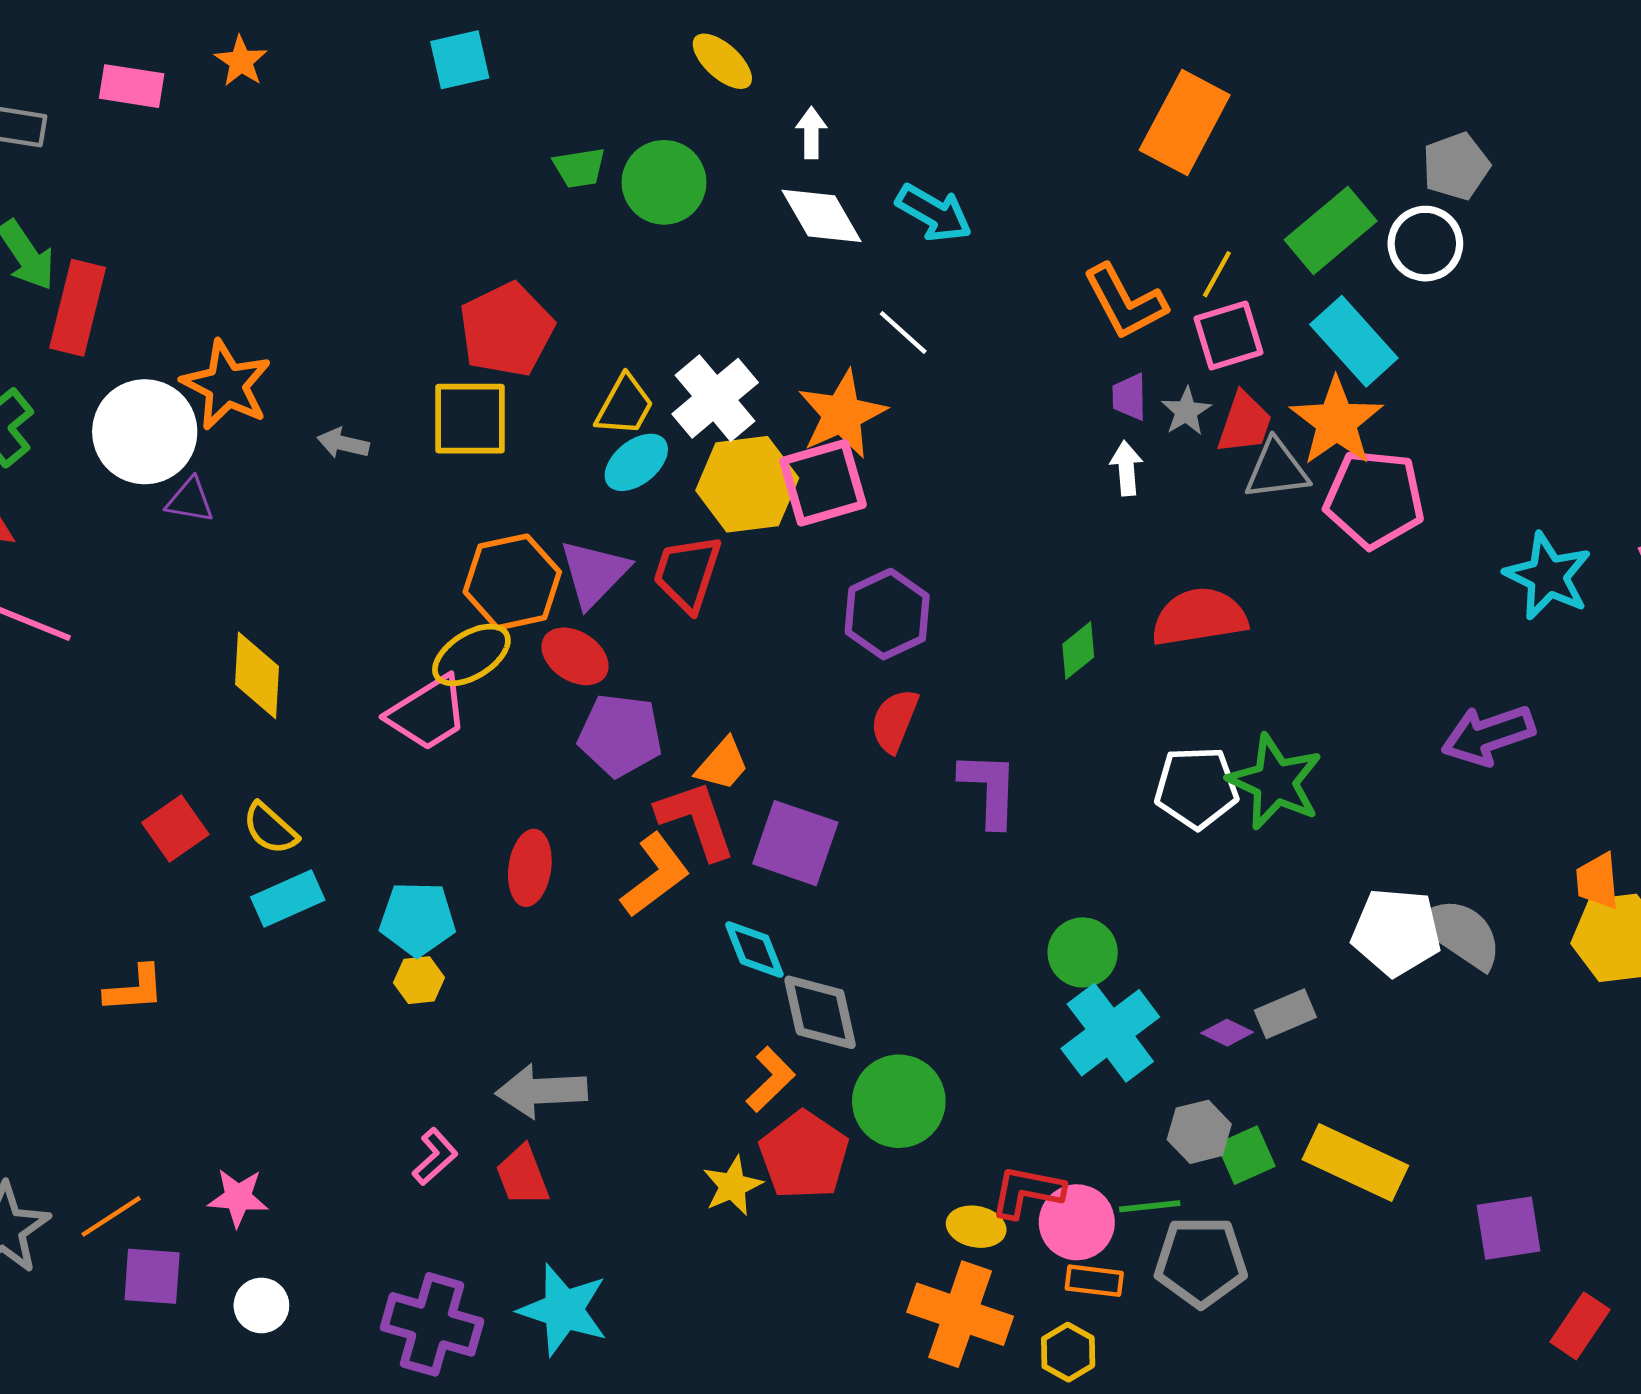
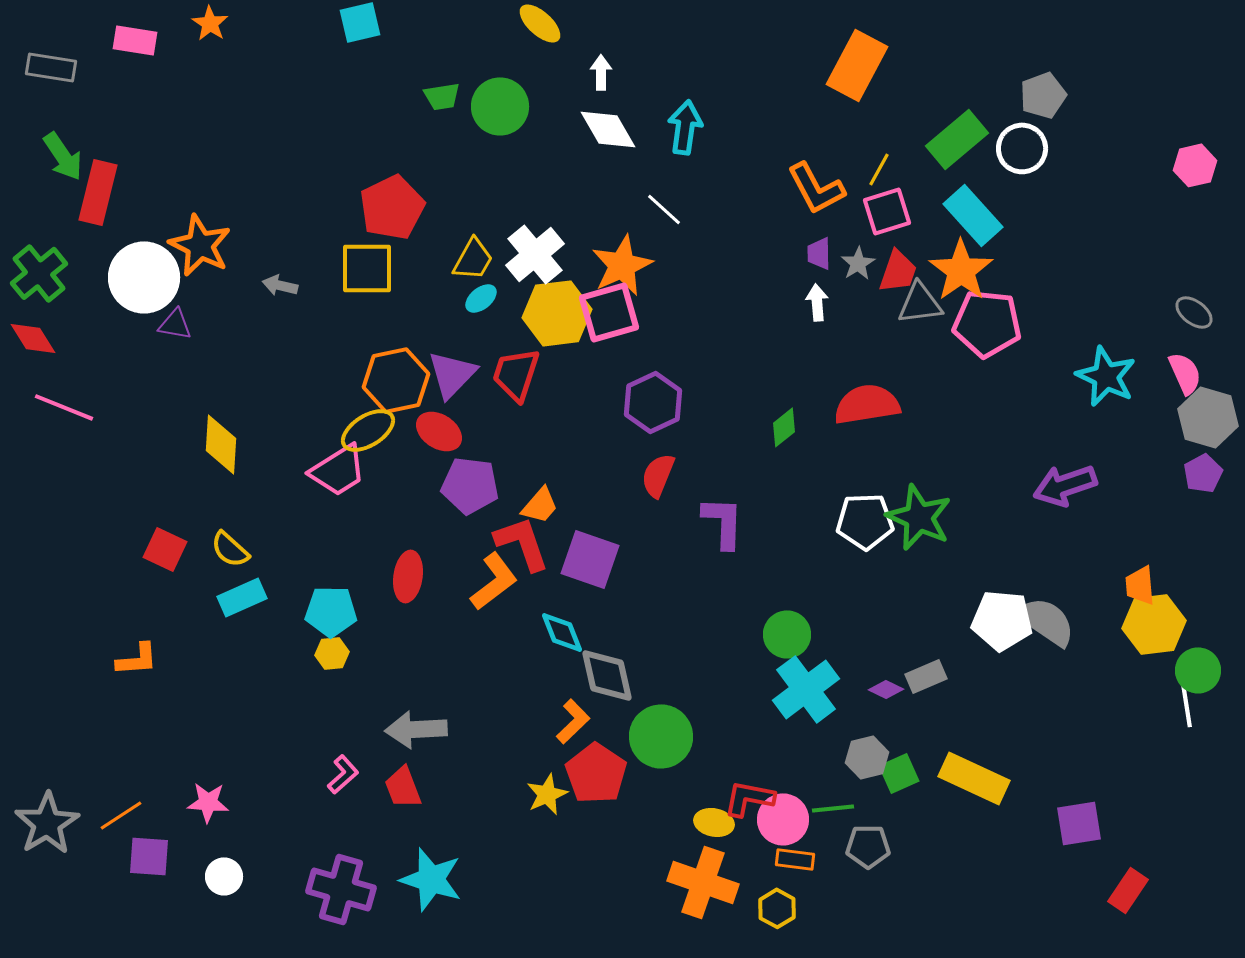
cyan arrow: (934, 213) -> (685, 127), turned -112
cyan ellipse: (636, 462) -> (481, 298), size x0.7
red square: (175, 828) -> (165, 549), turned -30
gray pentagon: (1201, 1262) -> (868, 846), size x0.7

